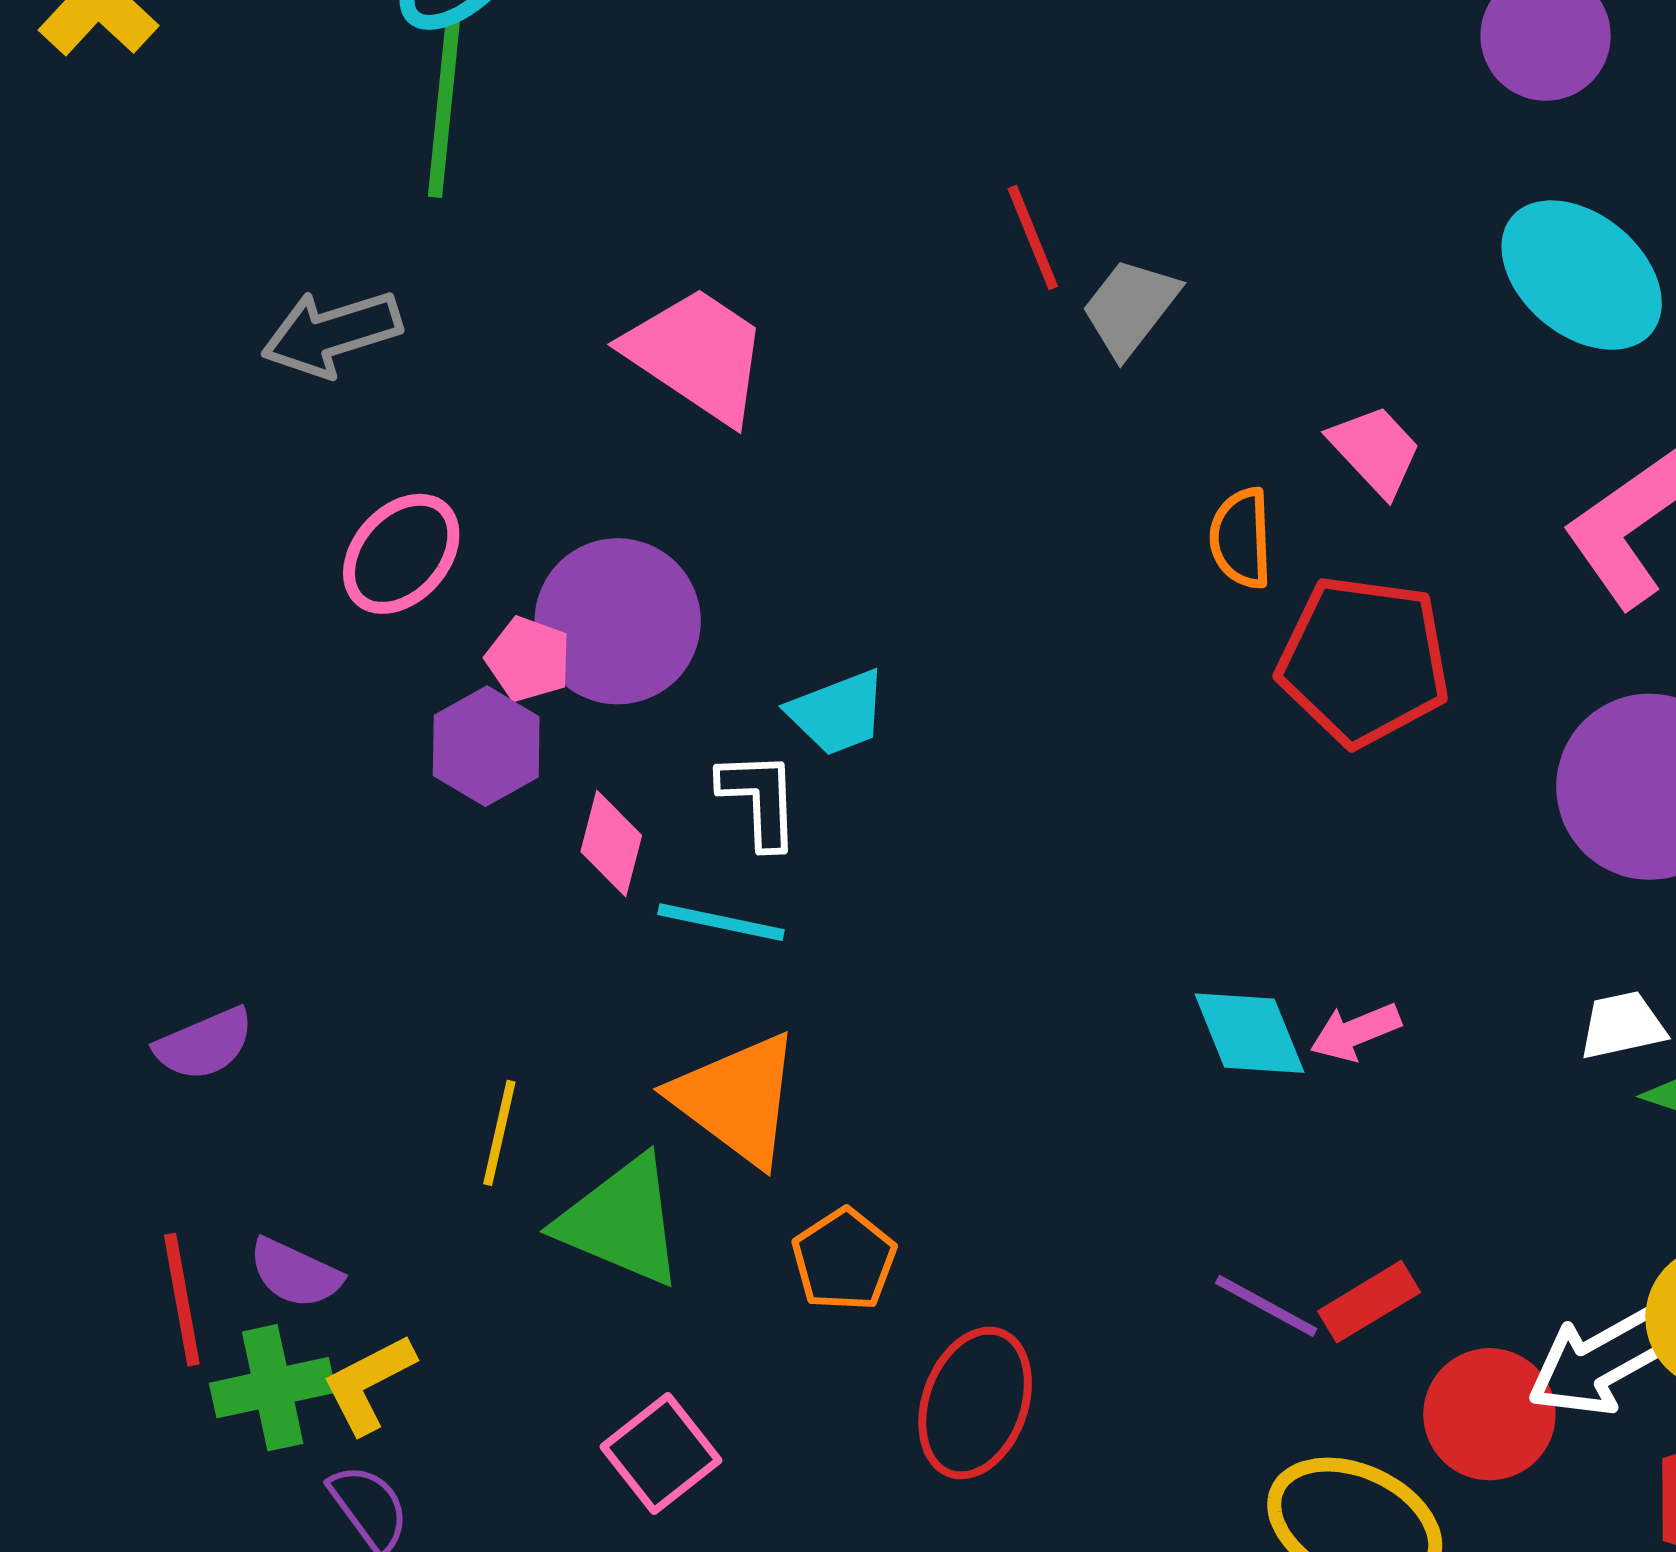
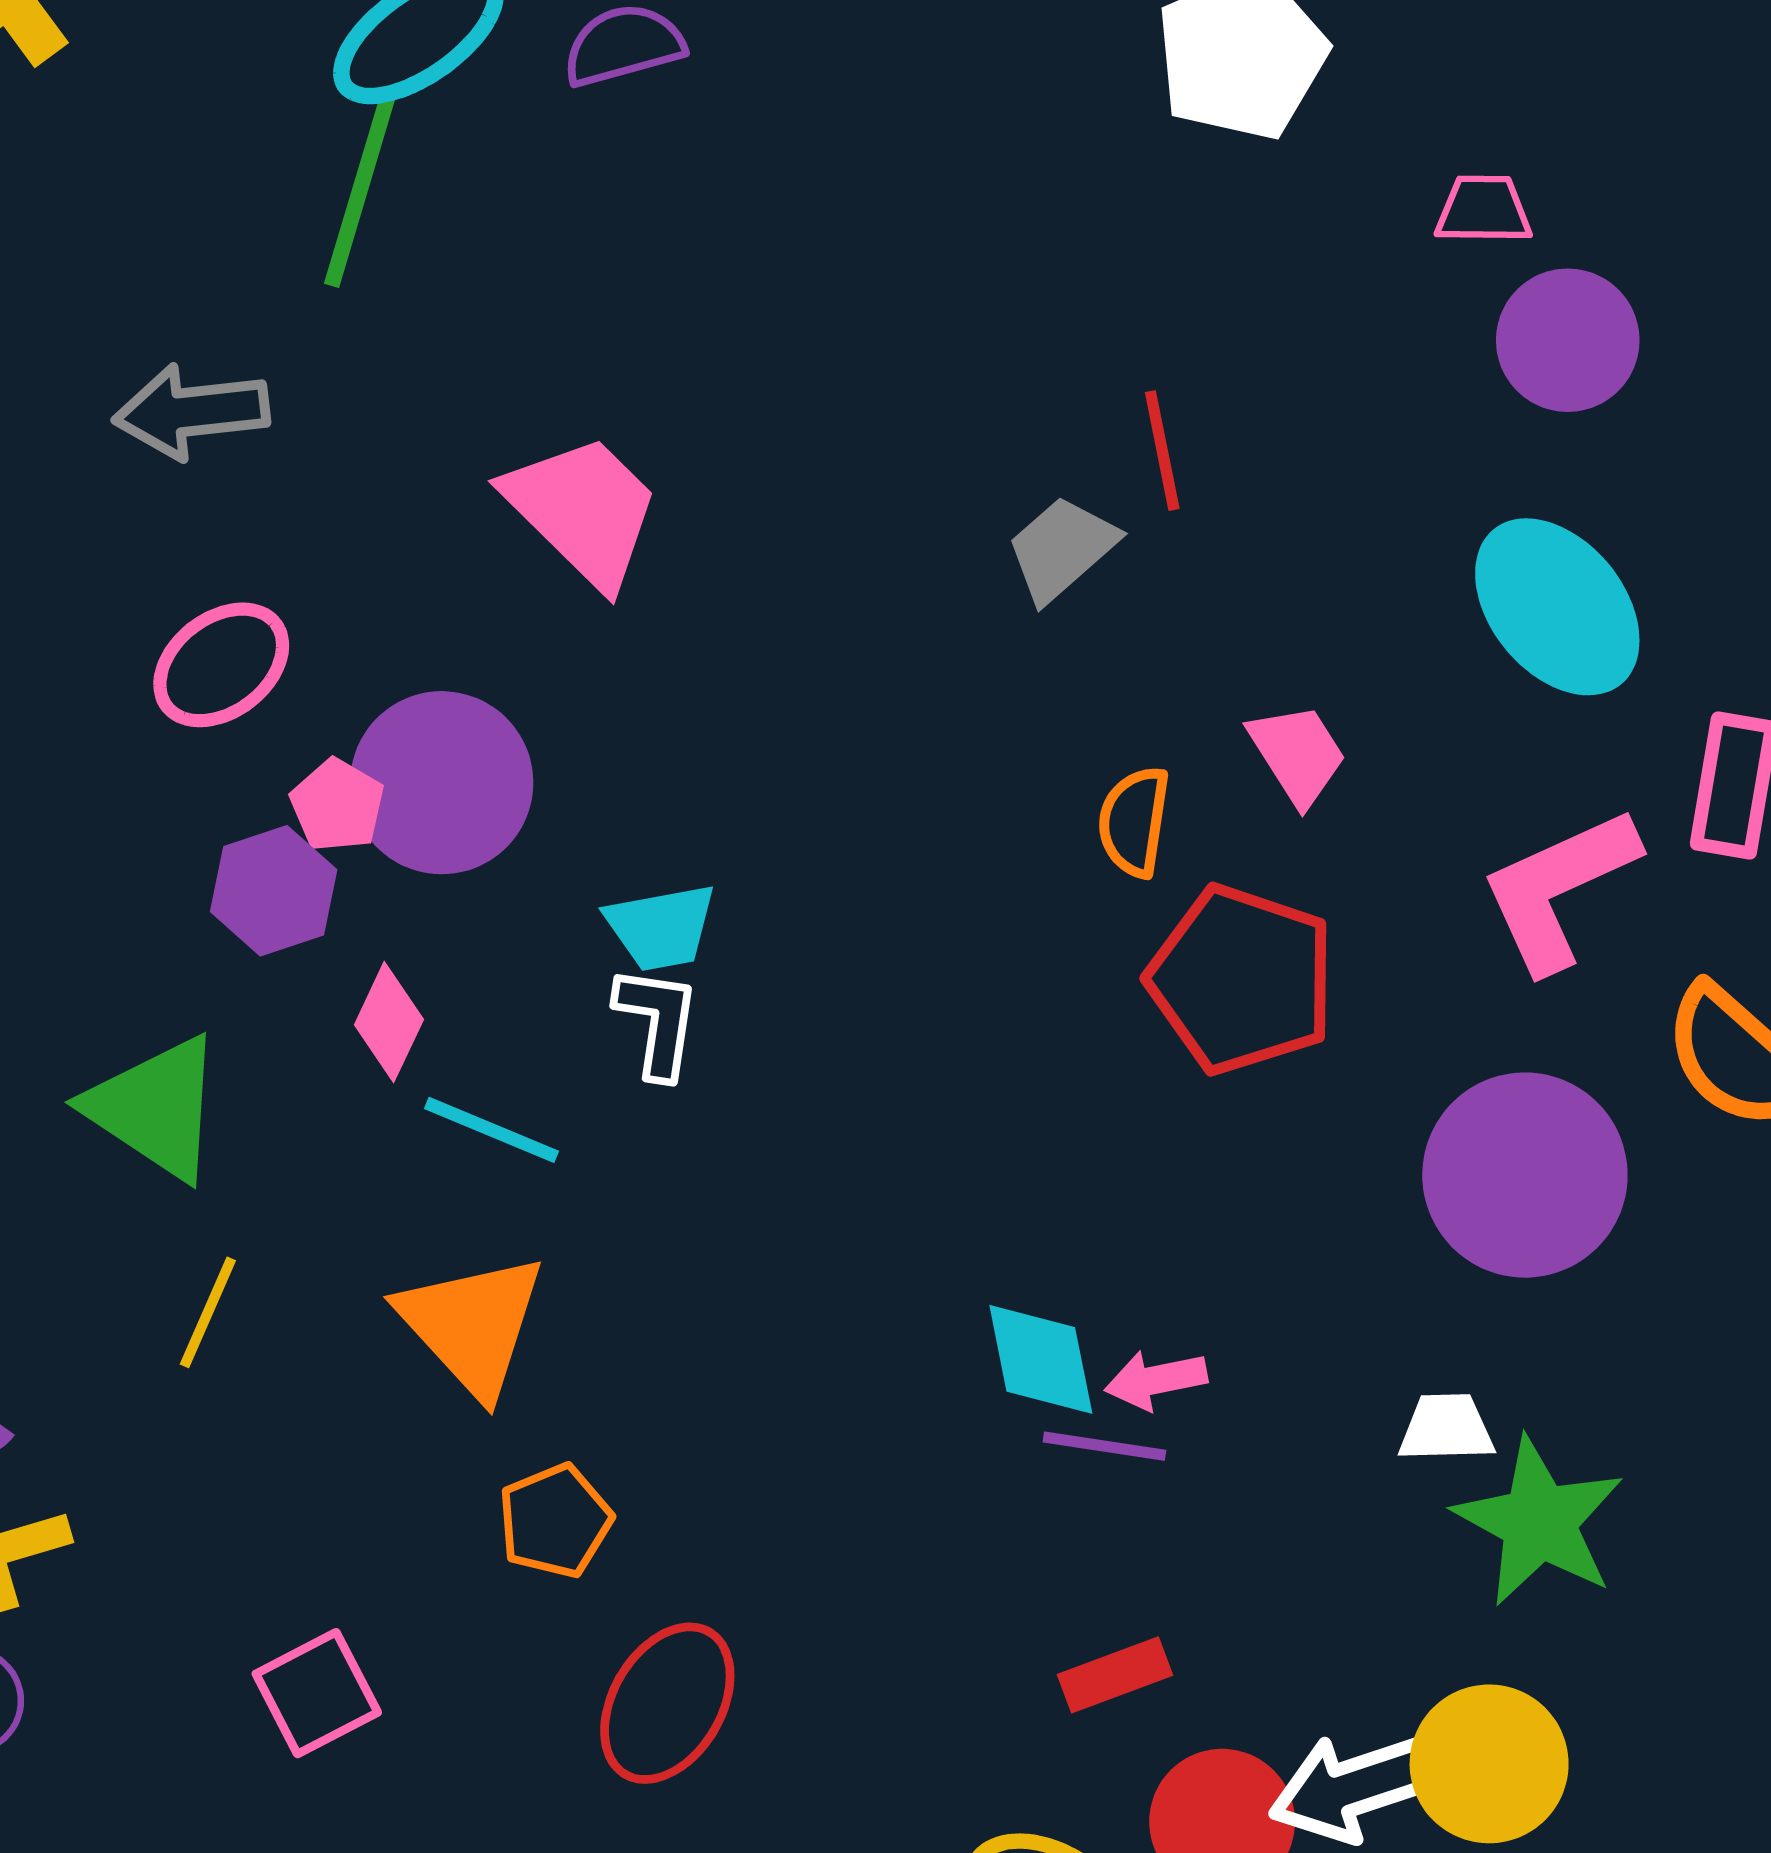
red line: (1033, 238) -> (1162, 451), moved
white L-shape: (759, 799) -> (657, 1022), moved
green triangle: (621, 1221) -> (155, 1108), moved
purple line: (1266, 1306) -> (1104, 1446), moved, turned -31

